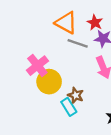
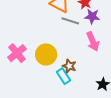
pink cross: (37, 66) -> (17, 53), moved

